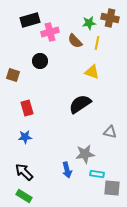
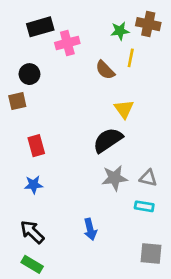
brown semicircle: (75, 41) -> (105, 70), moved
black circle: (40, 61) -> (29, 74), moved
yellow triangle: (92, 72) -> (124, 109), moved, turned 35
brown square: (13, 75) -> (17, 101), turned -32
gray star: (85, 154) -> (115, 178), moved
cyan rectangle: (97, 174) -> (144, 206), moved

